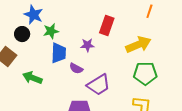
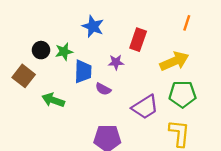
blue star: (33, 15) -> (93, 26), moved
green star: (51, 31) -> (64, 52), moved
purple trapezoid: (99, 85) -> (145, 107), moved

